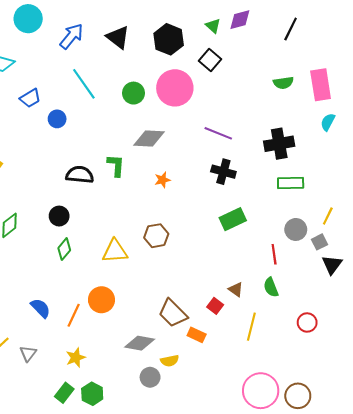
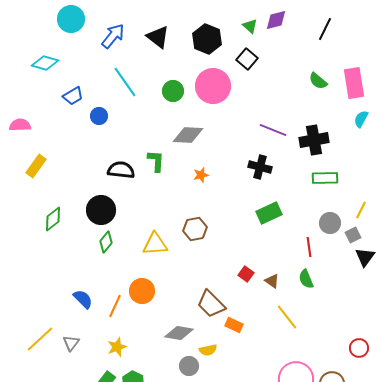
green semicircle: (283, 83) -> (318, 81), turned 48
purple line: (218, 133) -> (273, 130), moved
black circle: (59, 216) -> (101, 210), size x1.5
red square: (215, 306) -> (246, 274), moved
red circle: (307, 322) -> (359, 348), moved
yellow line: (251, 327) -> (287, 317), turned -52

